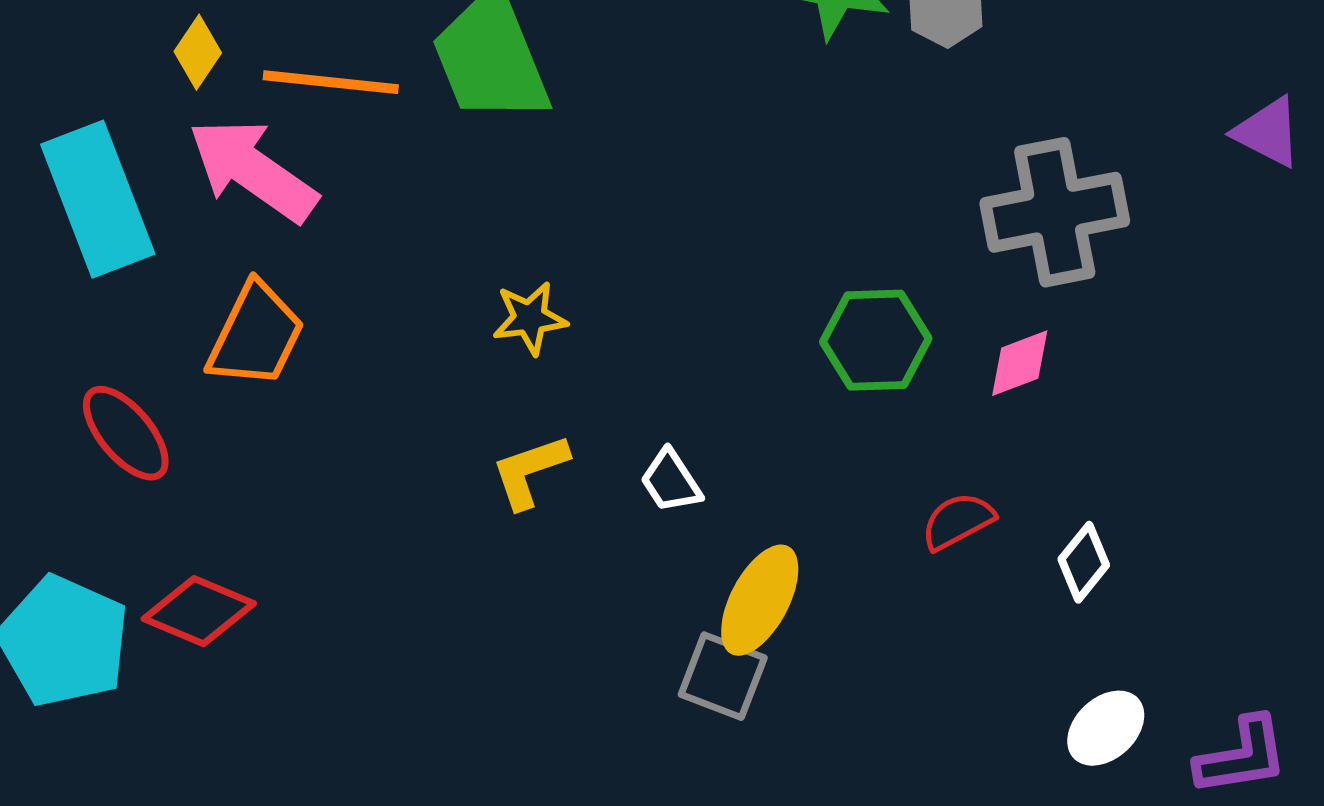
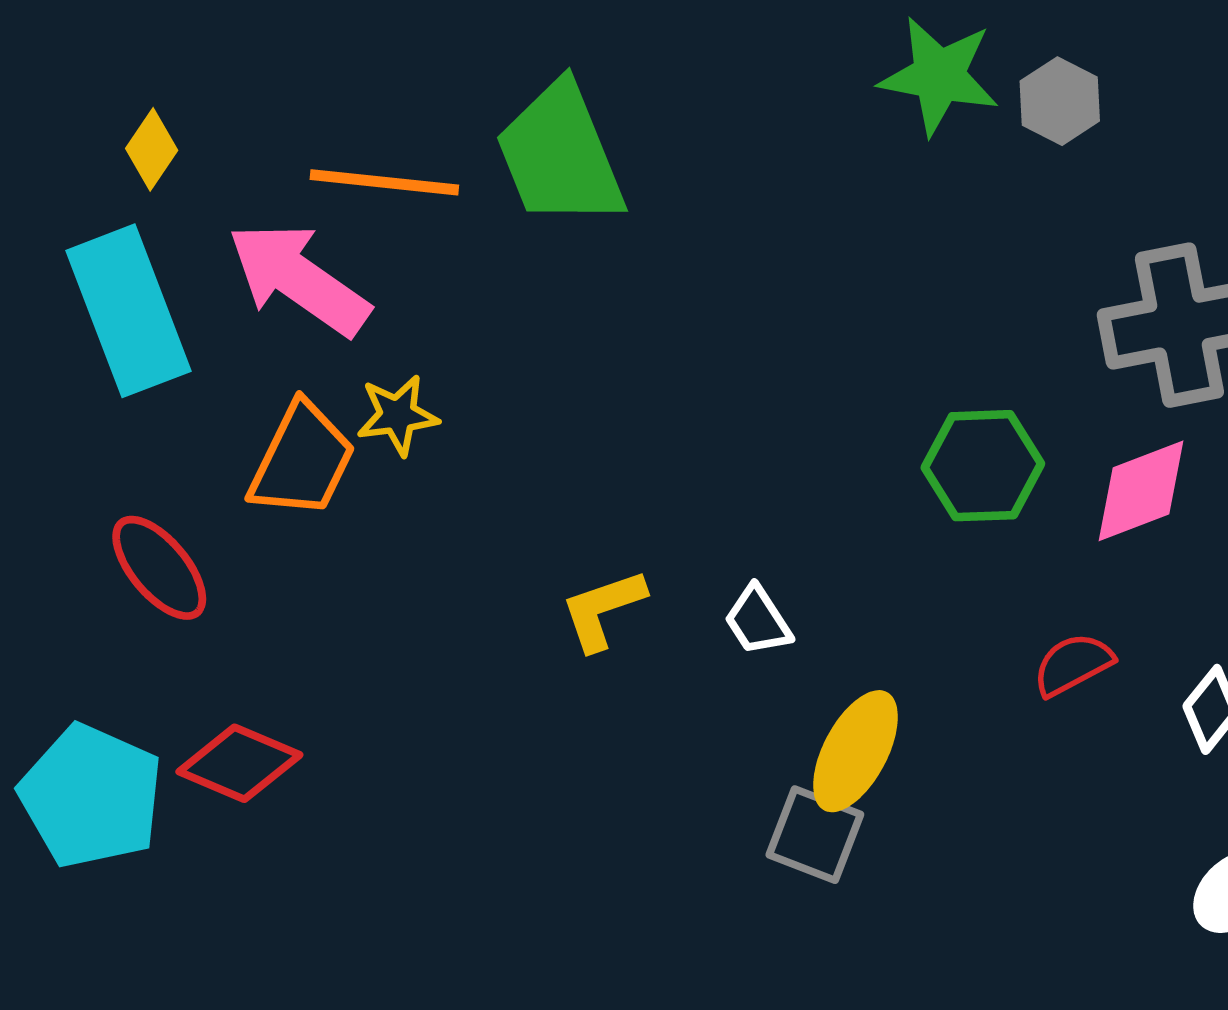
yellow diamond: (198, 52) -> (152, 149), moved
yellow star: (530, 318) -> (398, 415), moved
pink diamond: (1020, 363) -> (1141, 491), size x1.4

